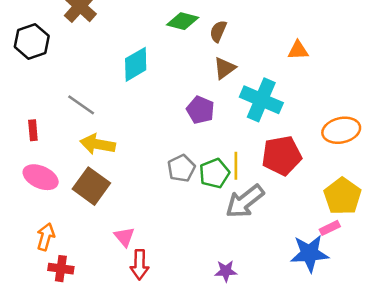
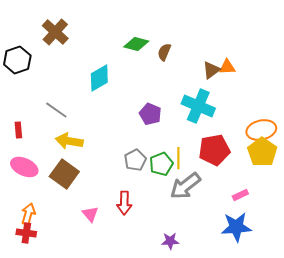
brown triangle: (225, 68) -> (211, 70), moved
yellow pentagon: (342, 196) -> (262, 152), moved
pink rectangle: (330, 228) -> (240, 195), moved
red arrow: (140, 265) -> (124, 203), moved
red cross: (61, 269) -> (26, 233), moved

